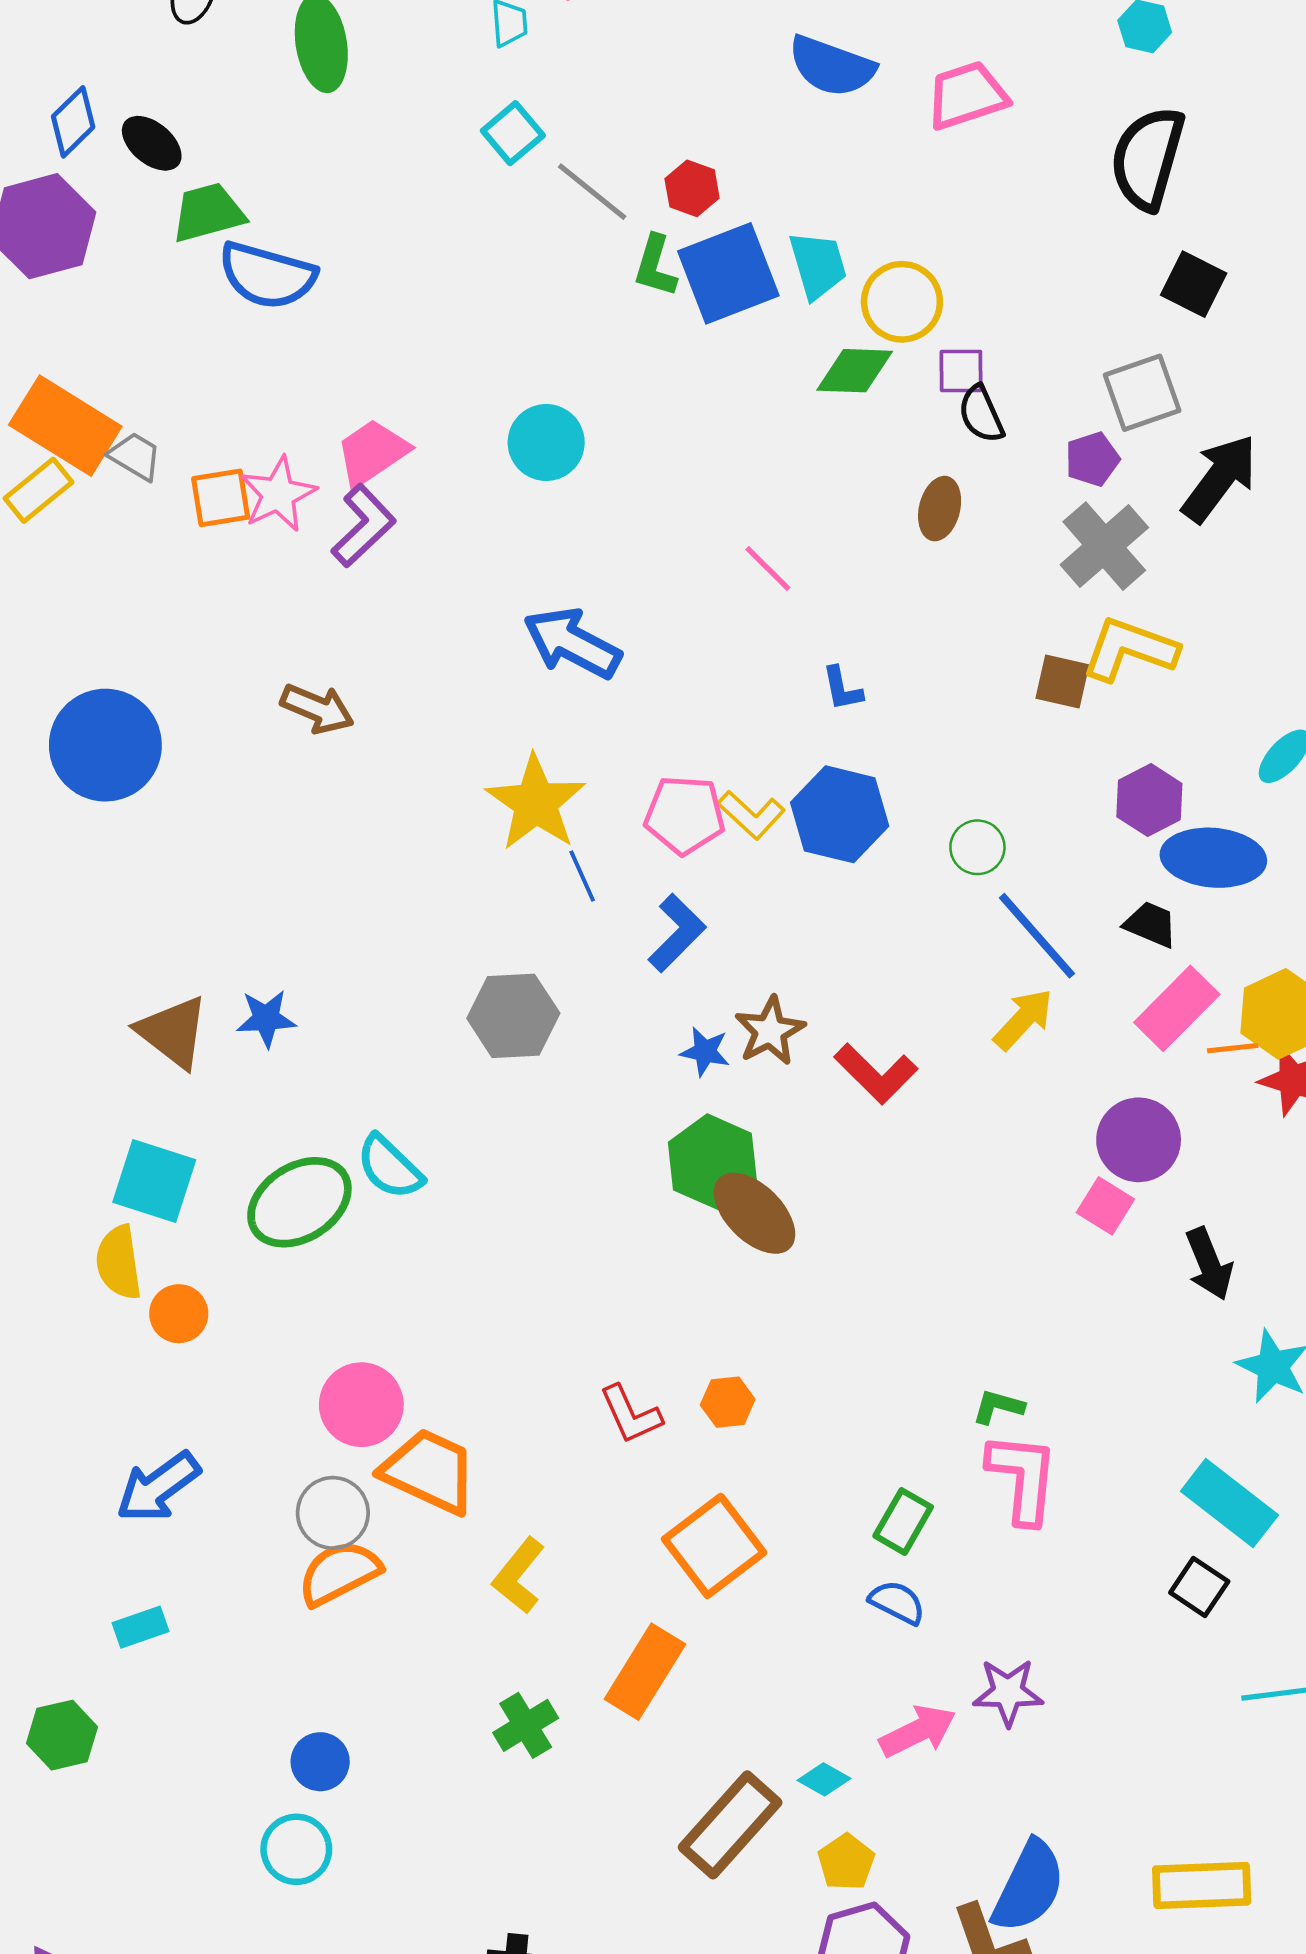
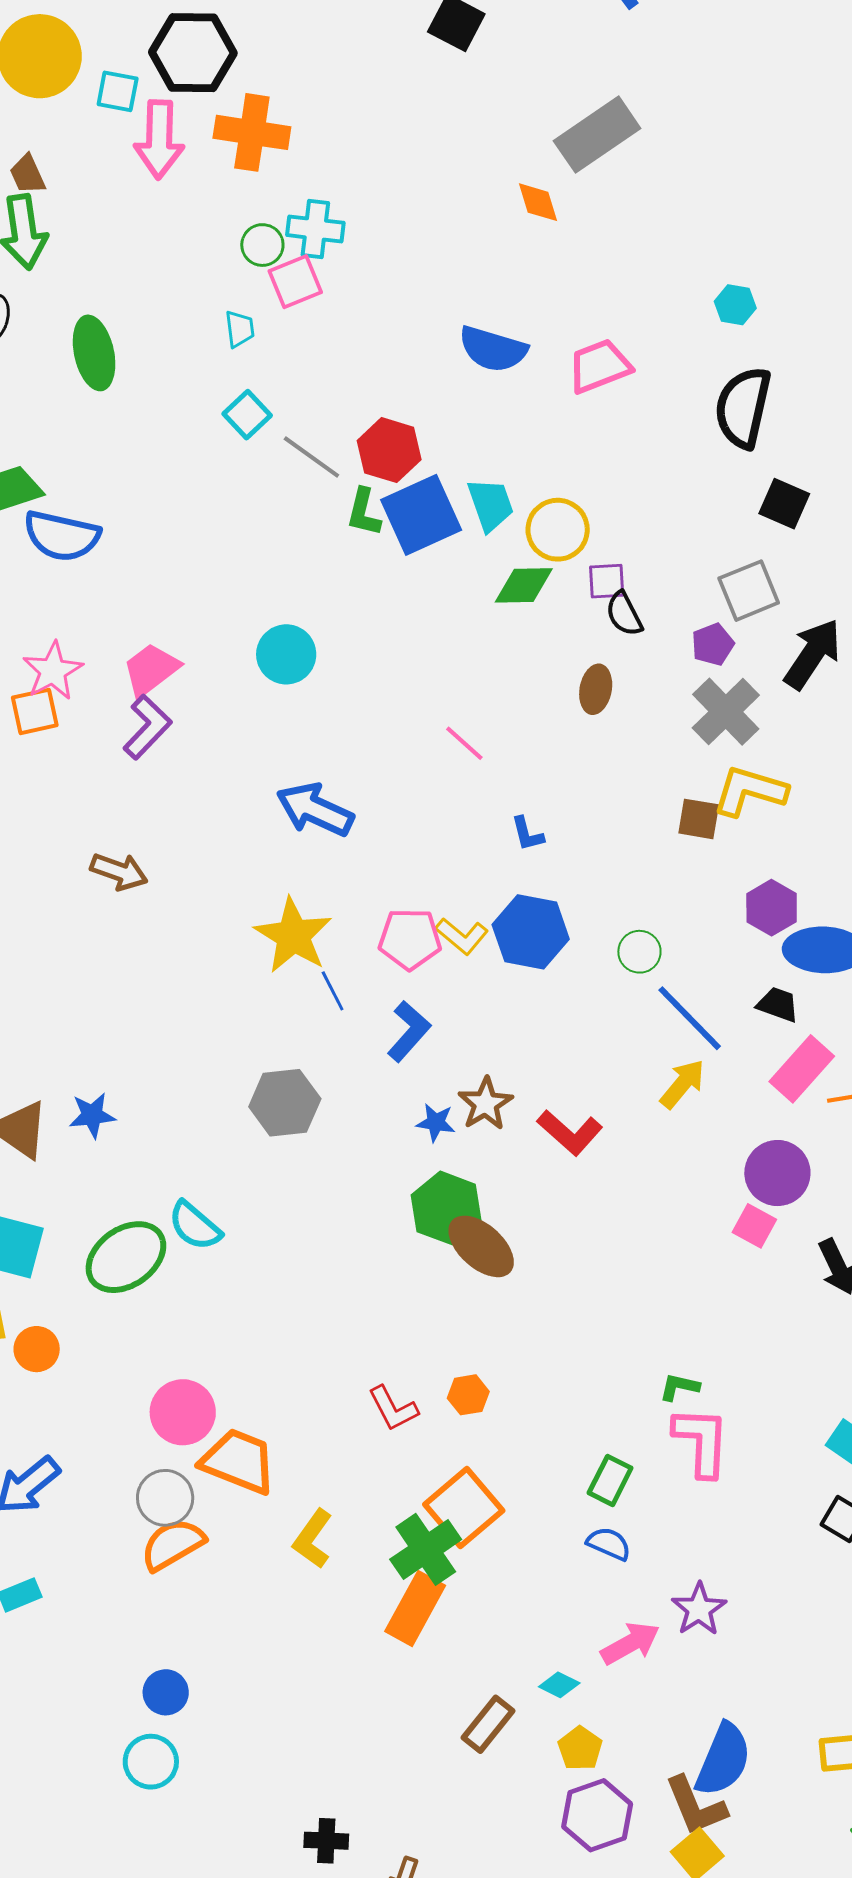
red hexagon: (692, 188) -> (389, 450), size x1.5
pink star: (278, 494) -> (53, 671), moved
purple star: (1008, 1692) -> (699, 1609), turned -30
green cross: (526, 1725) -> (426, 1549), moved, size x1.4
brown rectangle: (730, 1825) -> (488, 1724), size x0.7

